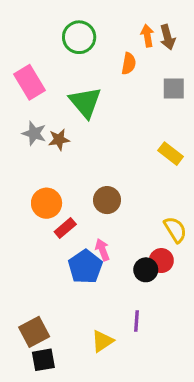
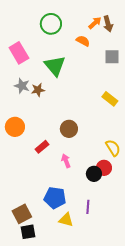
orange arrow: (147, 36) -> (95, 23), turned 56
orange semicircle: (129, 64) -> (83, 41), turned -72
orange circle: (47, 203) -> (15, 127), moved
blue pentagon: (85, 267) -> (55, 198), moved, turned -30
yellow triangle: (102, 341) -> (66, 220), turned 49

